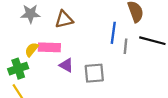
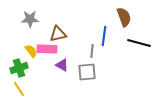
brown triangle: (64, 19) -> (58, 34), moved
gray line: (126, 46) -> (92, 51), moved
yellow semicircle: (32, 50) -> (31, 51), turned 104

